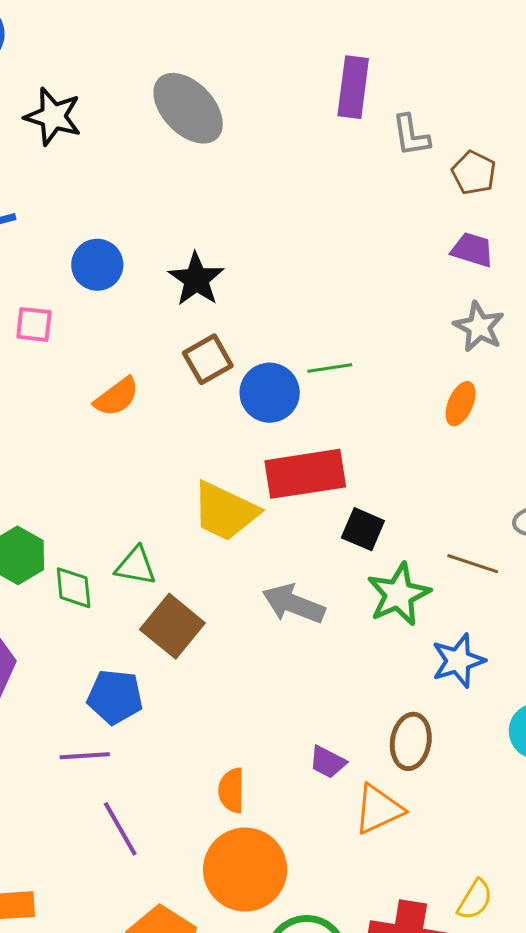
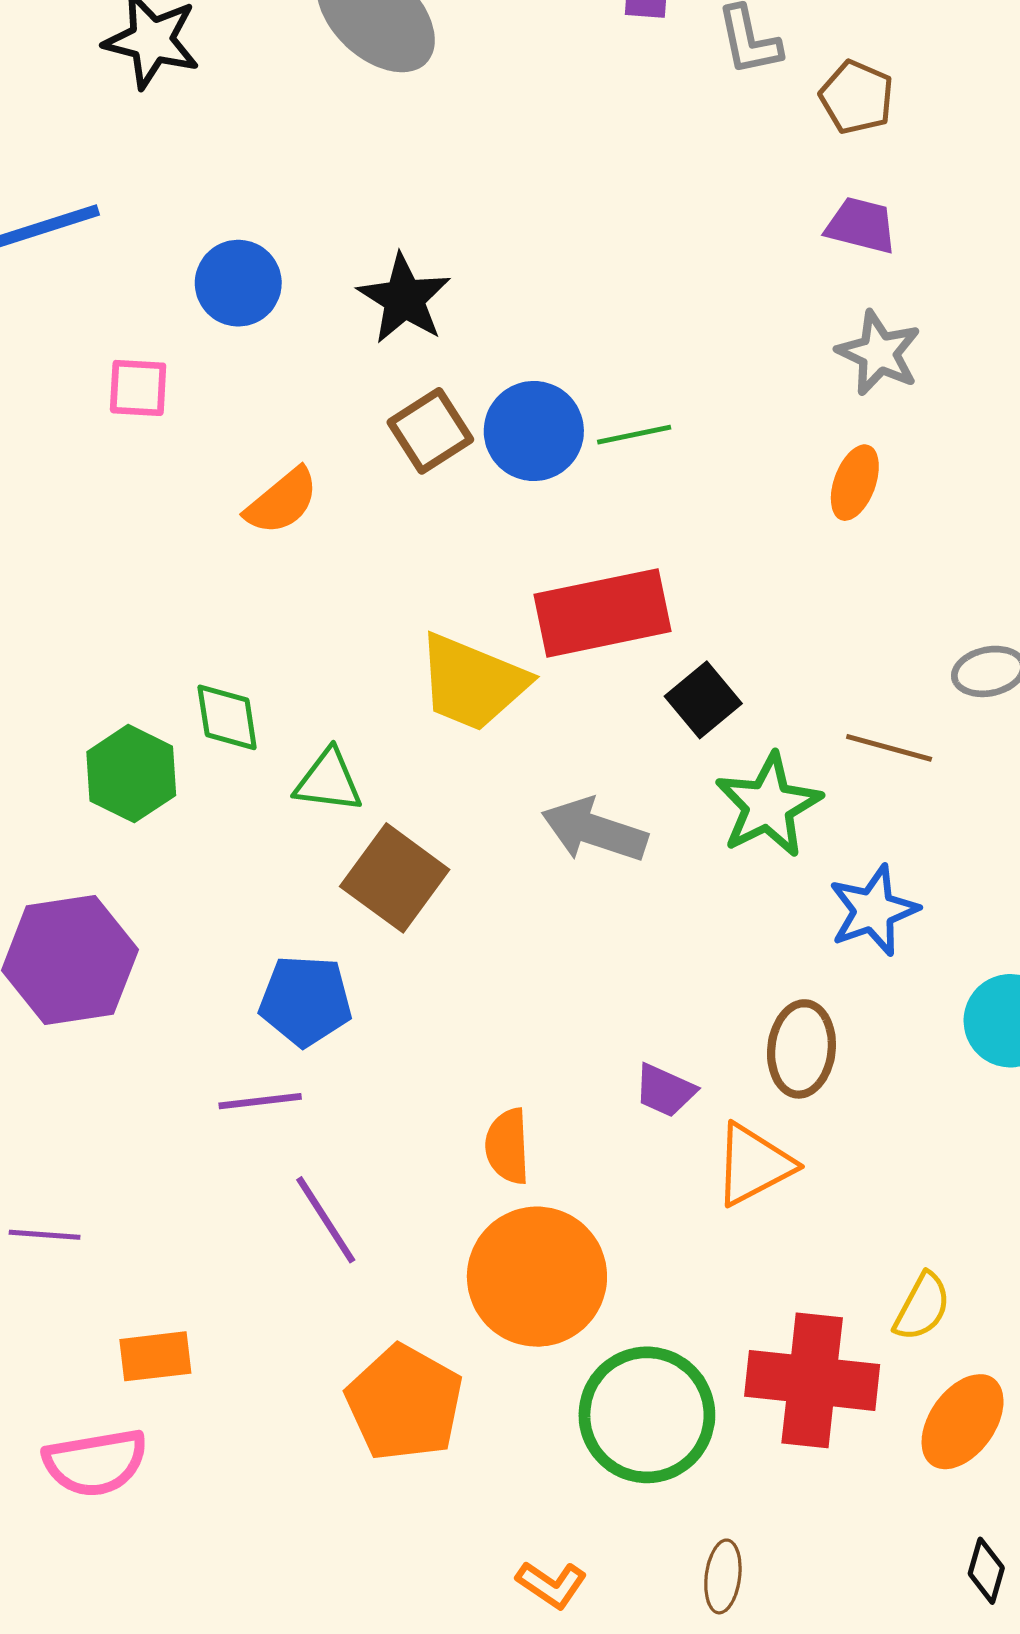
blue circle: (270, 393) -> (534, 431), moved
black square: (363, 529) -> (703, 700), turned 30
green diamond: (74, 588) -> (227, 717), moved

